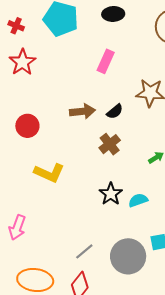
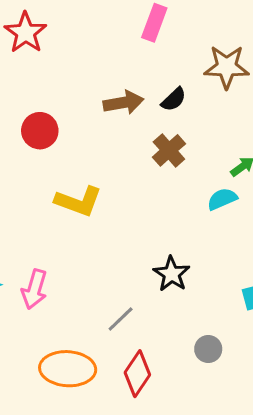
black star: (111, 194) -> (172, 274), moved
cyan semicircle: (138, 200) -> (222, 199), moved
gray line: (84, 251) -> (121, 319), moved
gray circle: (128, 256) -> (208, 349), moved, size x0.5

